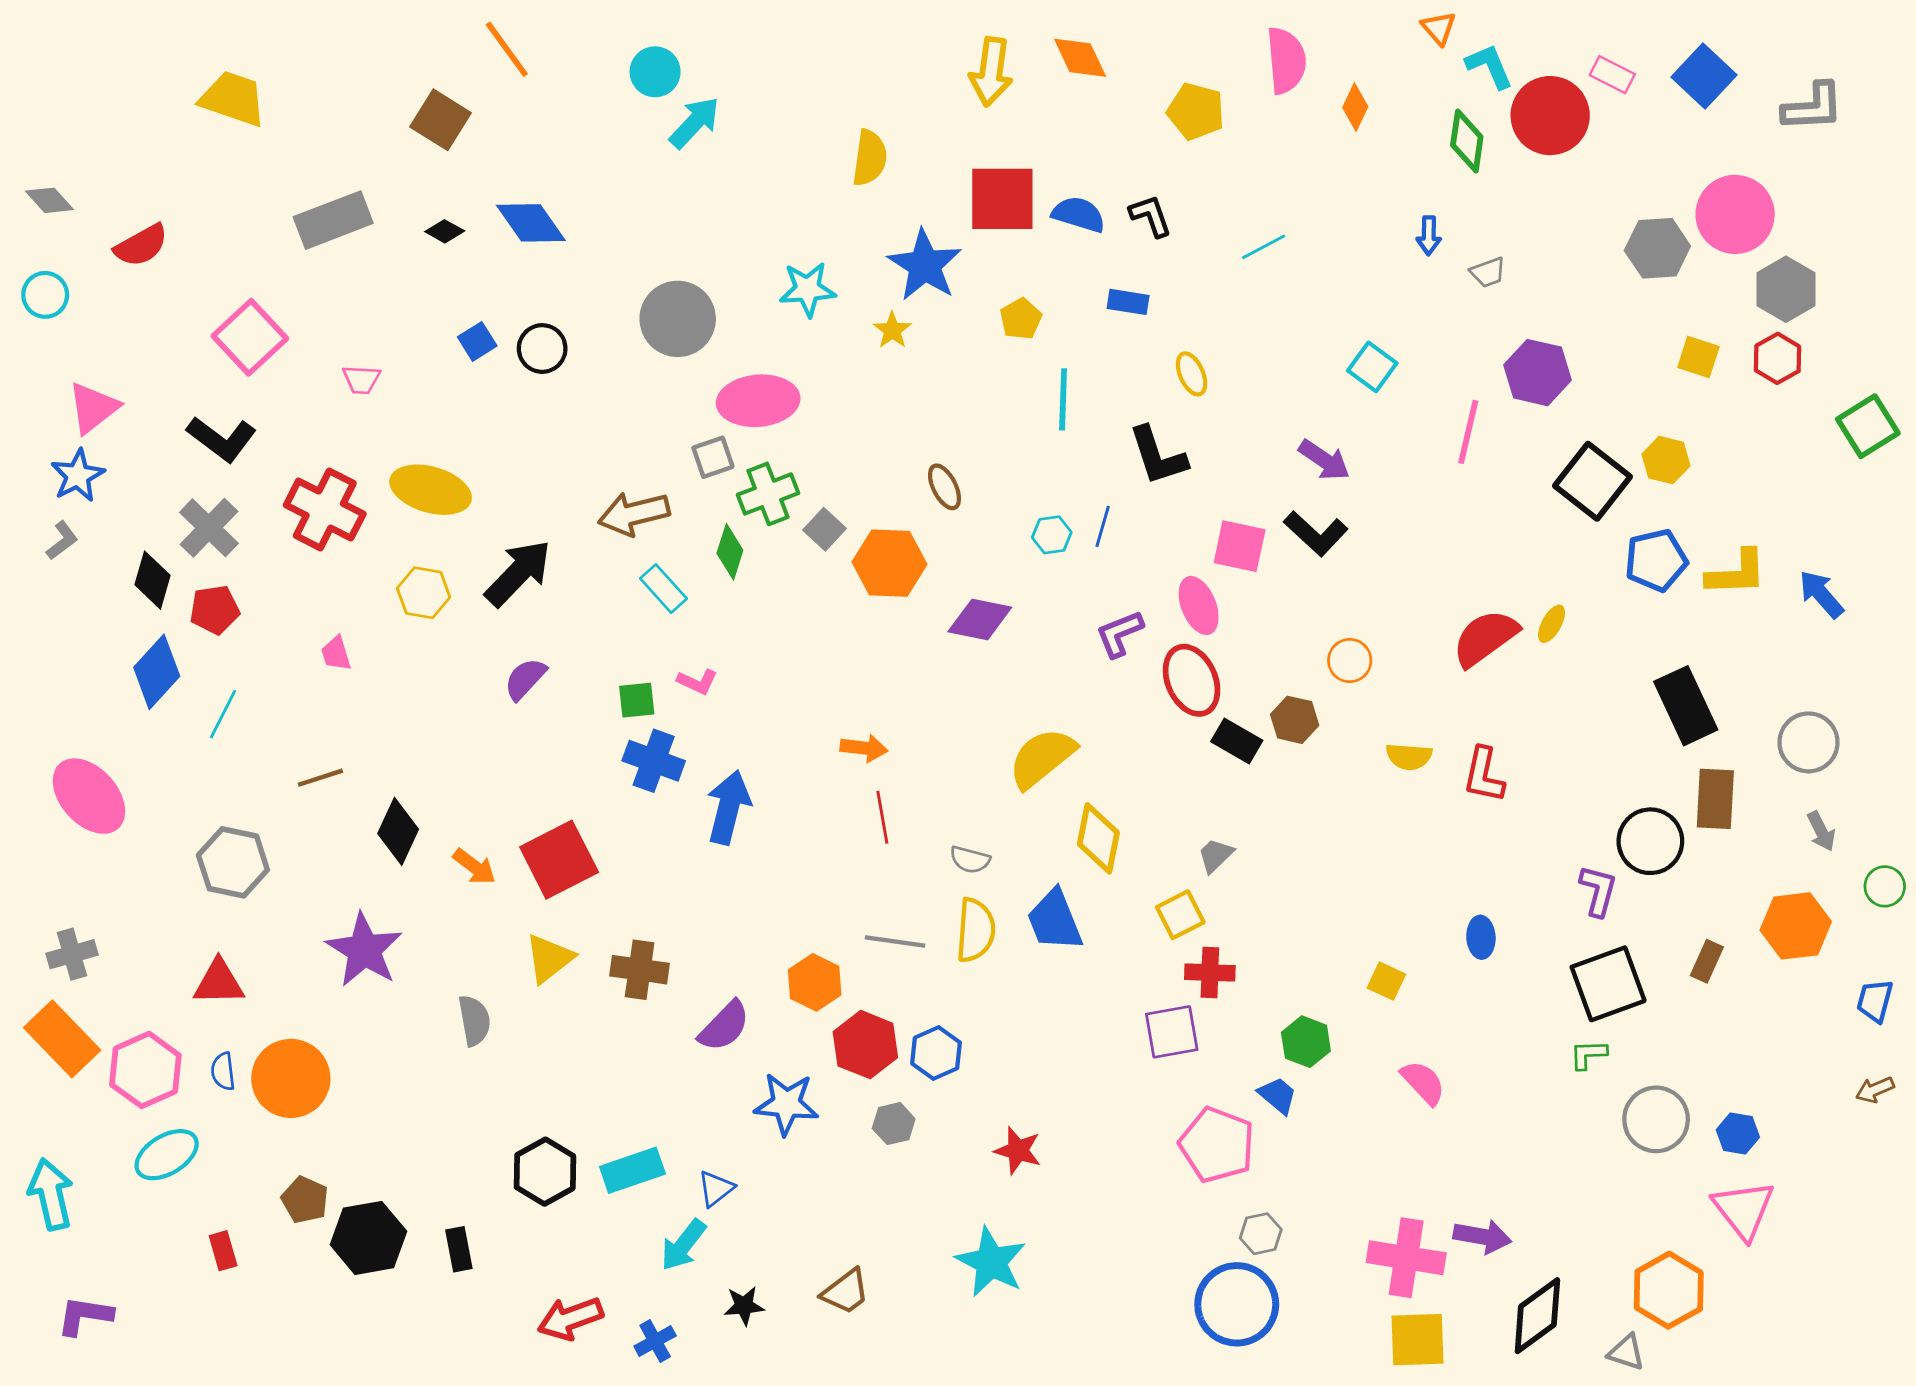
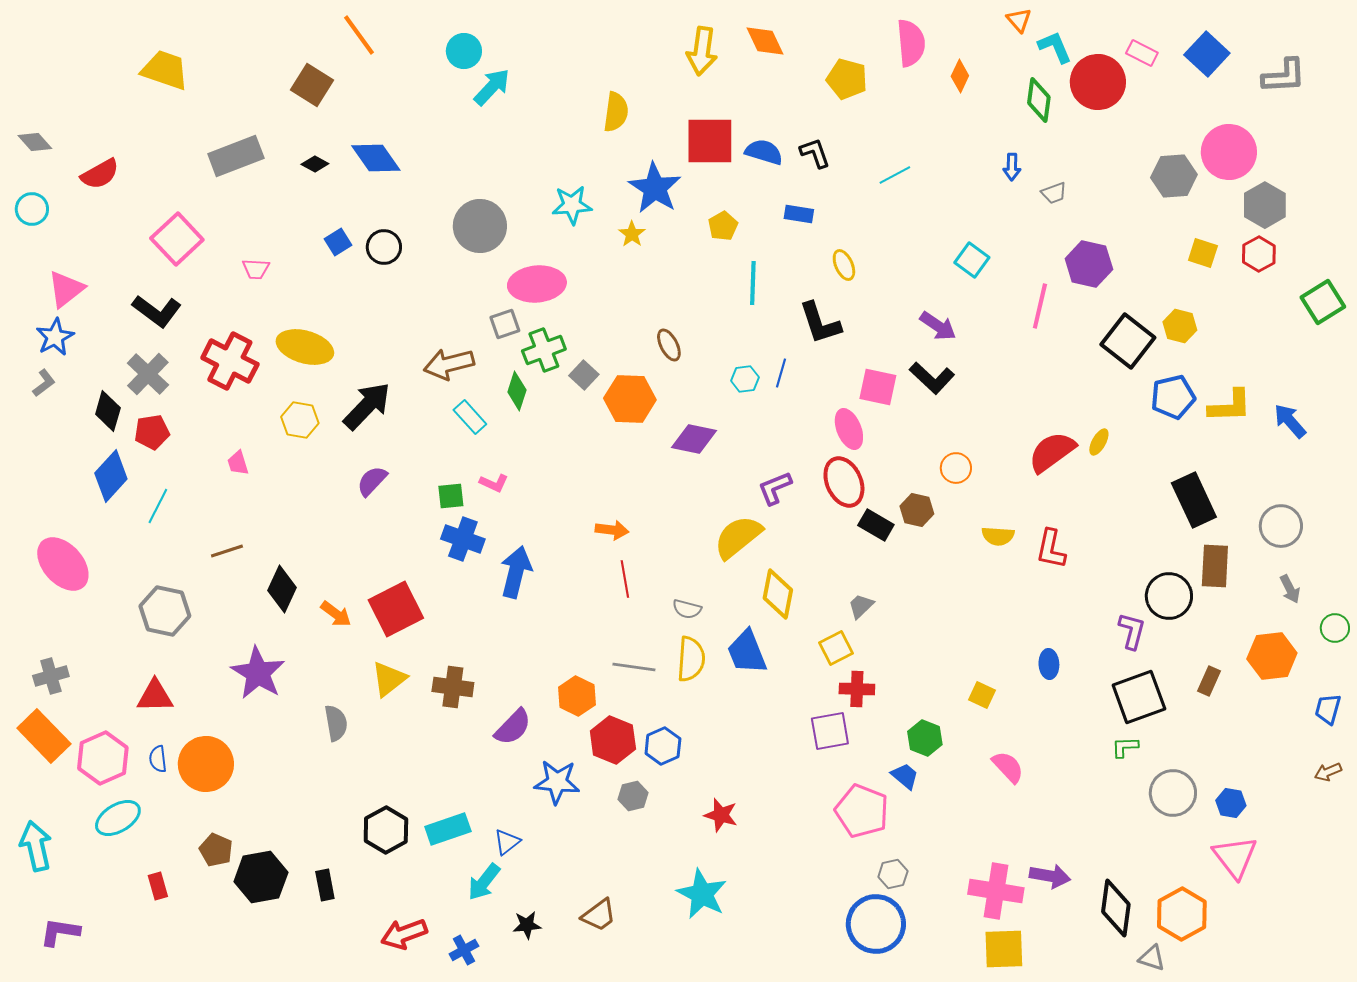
purple L-shape: (1120, 634) -> (775, 488), moved
black diamond: (1537, 1316) -> (1116, 908), moved, turned -46

